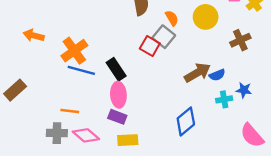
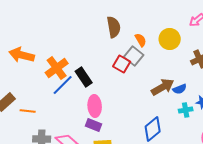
orange arrow: (34, 36) -> (22, 55), size x1.4
black rectangle: (116, 69) -> (84, 77), moved
blue line: (81, 70) -> (63, 85), turned -60
orange line: (70, 111) -> (28, 111), moved

